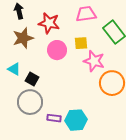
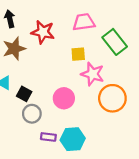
pink circle: (57, 50) -> (64, 98), moved
gray circle: (30, 102) -> (32, 114), moved, size x0.7

